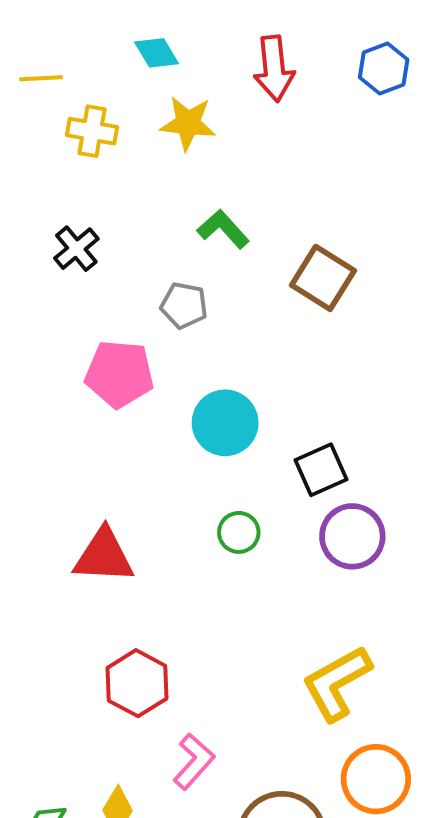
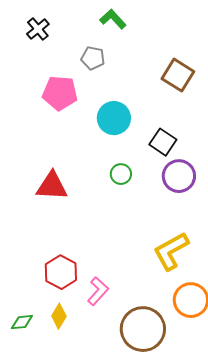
brown square: (323, 278) -> (178, 75), moved
black square: (321, 470) -> (163, 142), turned -32
red hexagon: (137, 683) -> (61, 272), moved

